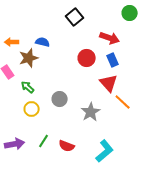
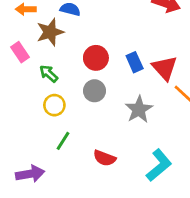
red circle: (87, 58) -> (96, 58), moved
blue rectangle: (113, 60) -> (135, 62), moved
green line: (44, 141) -> (63, 141), moved
purple arrow: (15, 144) -> (30, 174), moved

